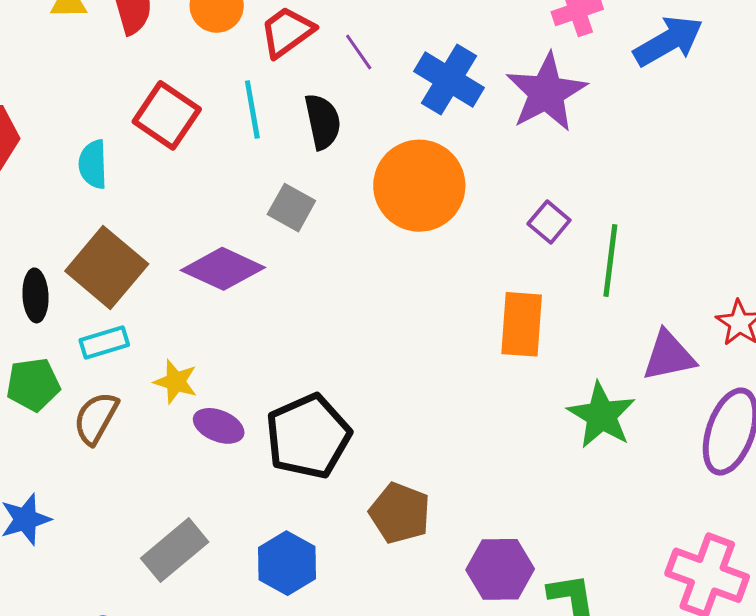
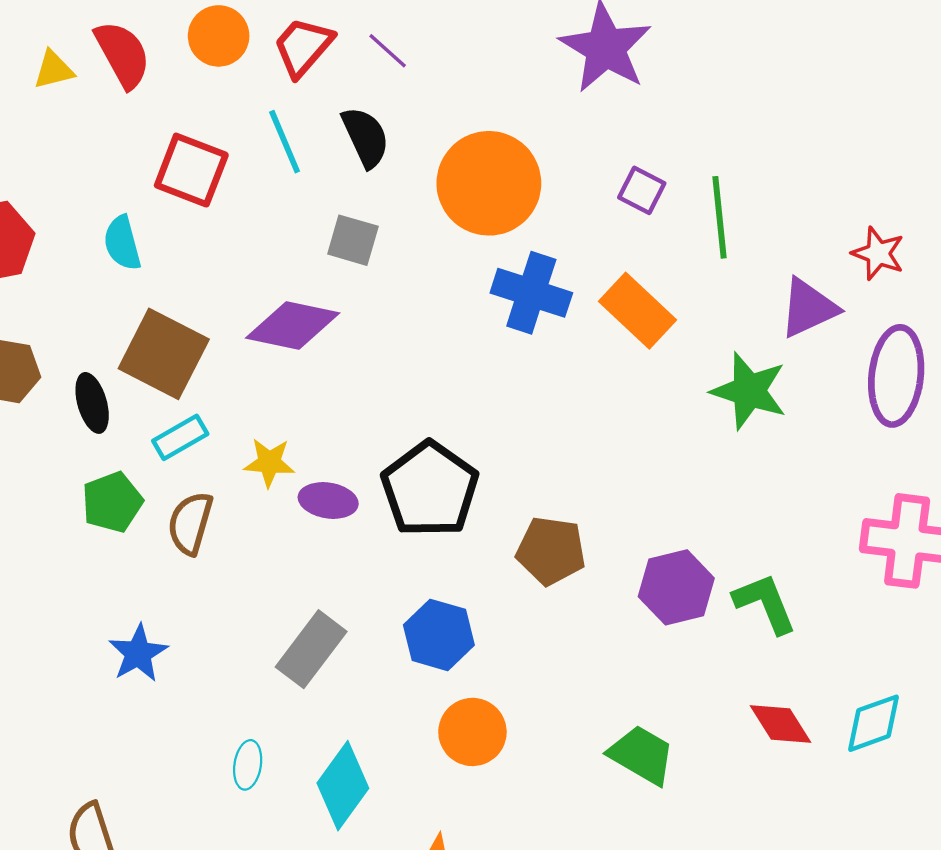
blue cross: (449, 79) -> (531, 293), moved
orange rectangle: (522, 324) -> (638, 311), turned -38

